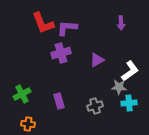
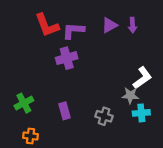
purple triangle: (97, 60) -> (109, 25), moved
gray cross: (95, 106) -> (104, 116), turned 35

